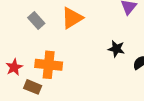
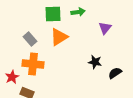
orange cross: (49, 65) -> (33, 64), moved

